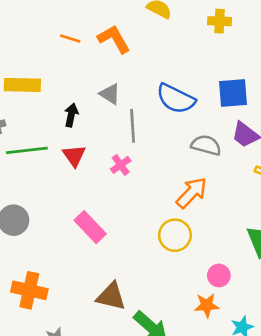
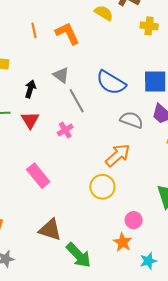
orange line: (70, 38) -> (34, 30), turned 56
gray line: (133, 126) -> (77, 101), turned -30
orange star: (207, 305) -> (123, 242), turned 30

